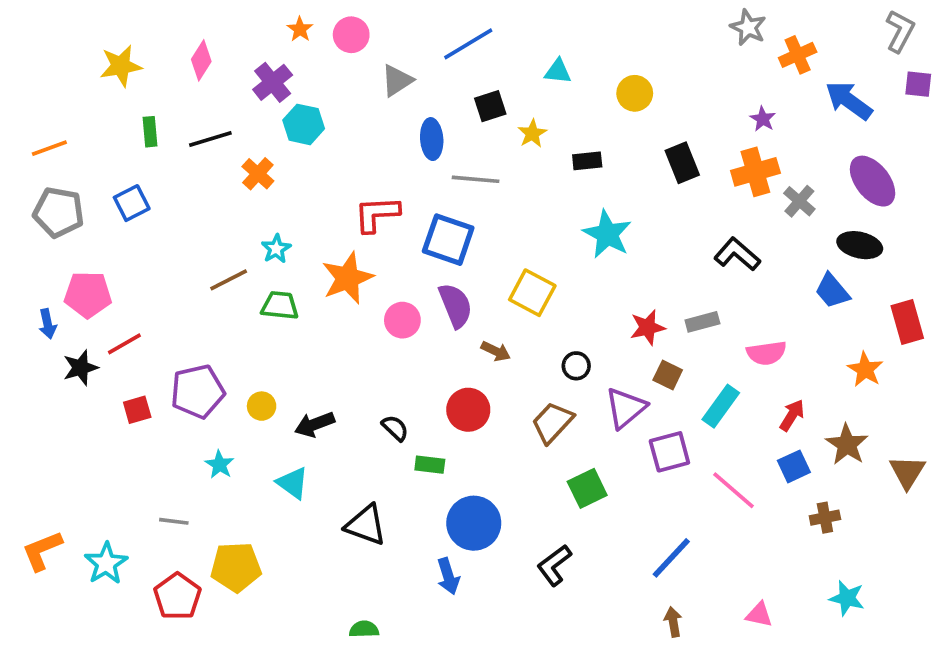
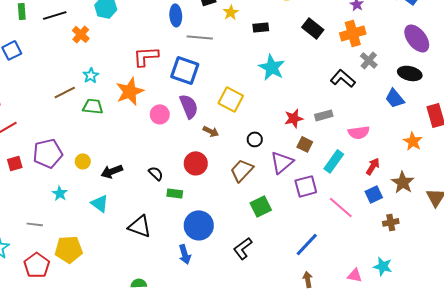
black rectangle: (682, 163) -> (313, 28), turned -30
gray cross: (799, 201) -> (369, 60), moved
cyan star: (847, 598) -> (383, 266), moved

